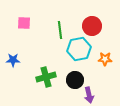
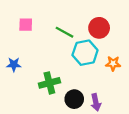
green line: (60, 30) -> (64, 32), turned -54
black circle: (75, 80) -> (74, 99), moved

